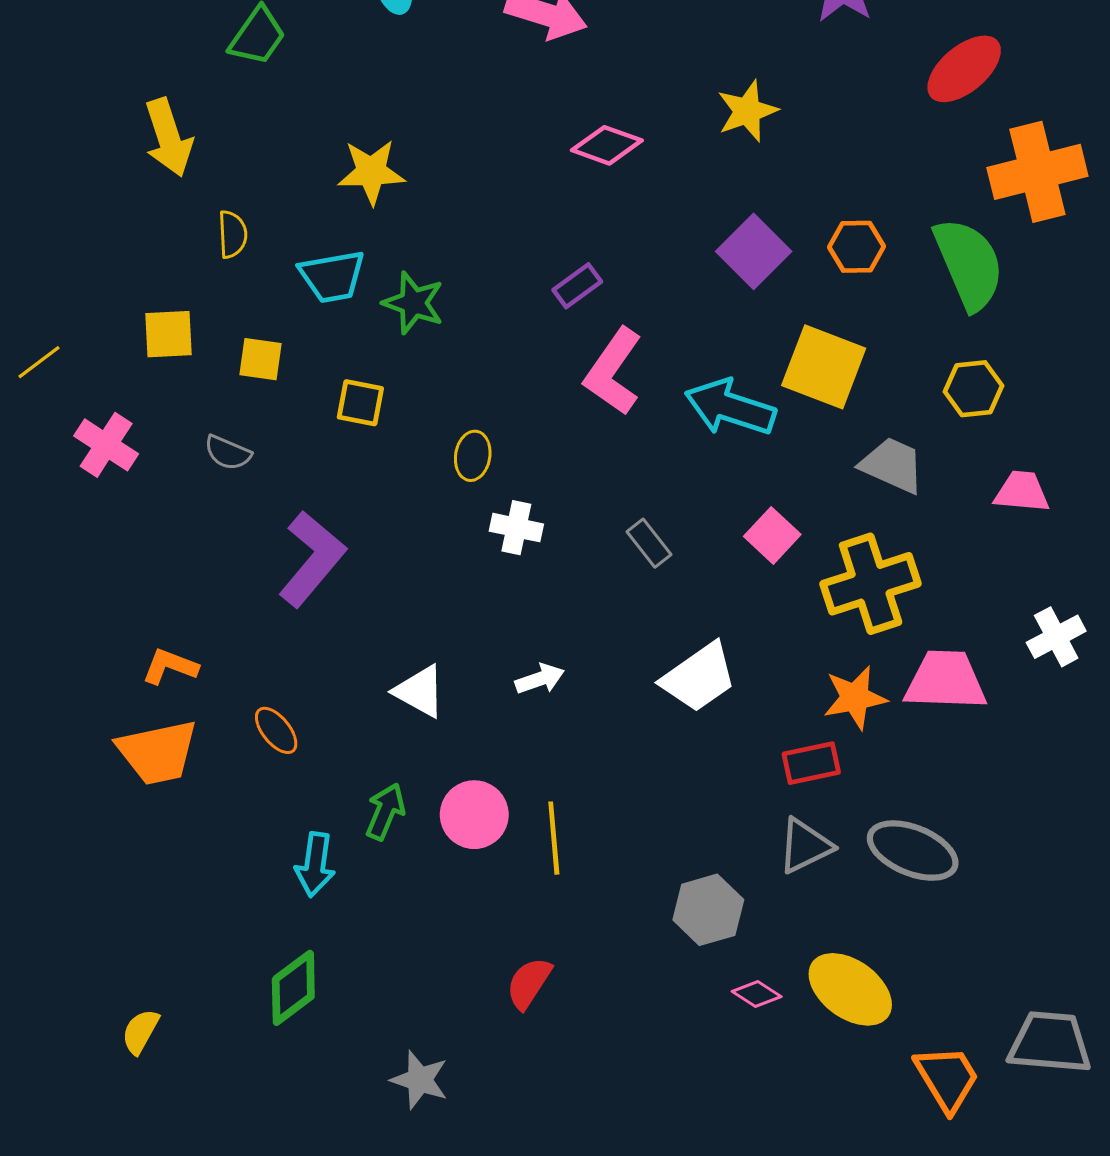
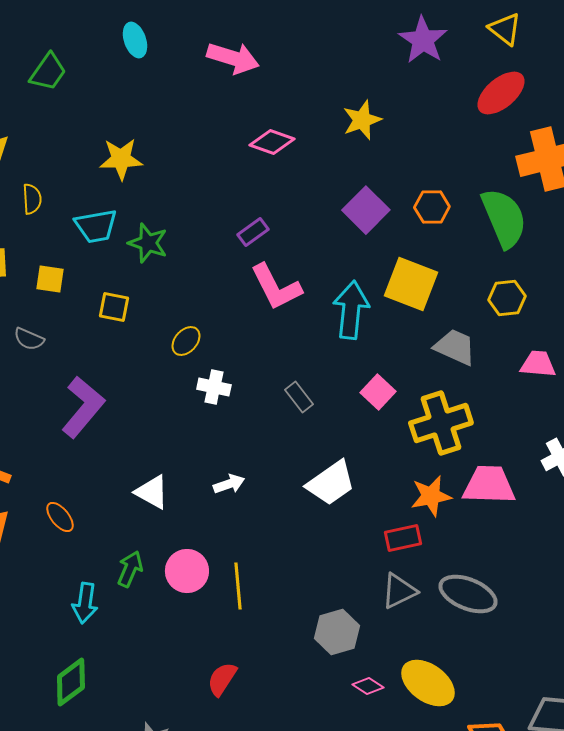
pink L-shape: (613, 372) -> (276, 287), turned -62
cyan arrow: (730, 407) -> (351, 310), turned 78
yellow ellipse: (473, 456) -> (186, 341), turned 32

